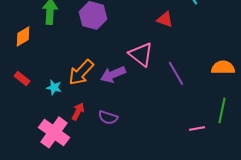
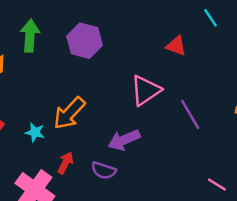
pink triangle: (141, 54) -> (146, 90), turned 48
purple arrow: (113, 74) -> (124, 140), moved
pink line: (197, 128) -> (217, 184), turned 42

